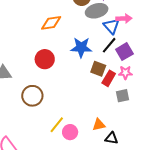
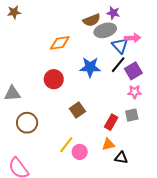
brown square: (98, 69) -> (77, 110), moved, turned 35
red rectangle: (109, 78) -> (111, 122), moved
brown circle: (32, 96) -> (27, 123), moved

